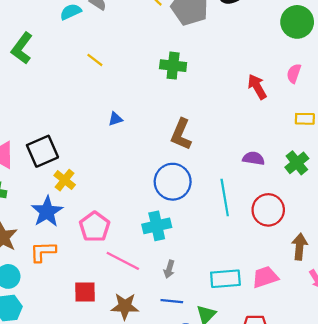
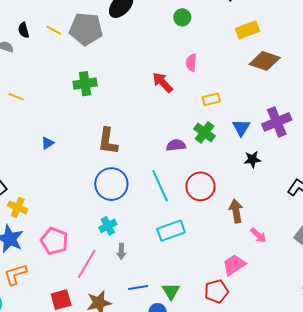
green circle: (297, 22) -> (182, 17), size x0.6
green cross: (297, 163) -> (204, 132), moved
cyan cross: (157, 226) -> (108, 226), size x0.7
pink line: (123, 261) -> (87, 264), turned -72
gray arrow: (169, 269) -> (121, 251), moved
pink trapezoid: (265, 277) -> (234, 265), moved
cyan rectangle: (225, 279) -> (171, 231), moved

